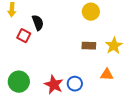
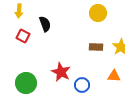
red square: (24, 36) -> (23, 36), moved
red star: (54, 85) -> (61, 72), moved

